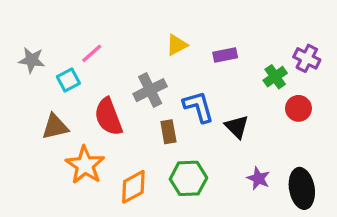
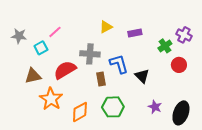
gray cross: (150, 90) -> (90, 54), turned 30
red semicircle: (108, 117) -> (65, 70), turned 80
black ellipse: (302, 188) -> (181, 113), turned 30

